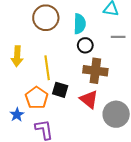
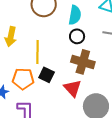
orange pentagon: (37, 98) -> (23, 79), turned 30

